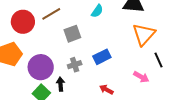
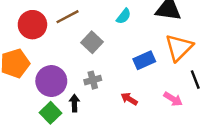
gray square: (72, 34) -> (92, 42), turned -30
blue rectangle: (102, 57) -> (144, 60), moved
red arrow: (106, 90) -> (129, 99), moved

